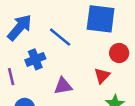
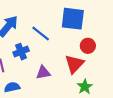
red triangle: (102, 76) -> (74, 64), size x1.5

